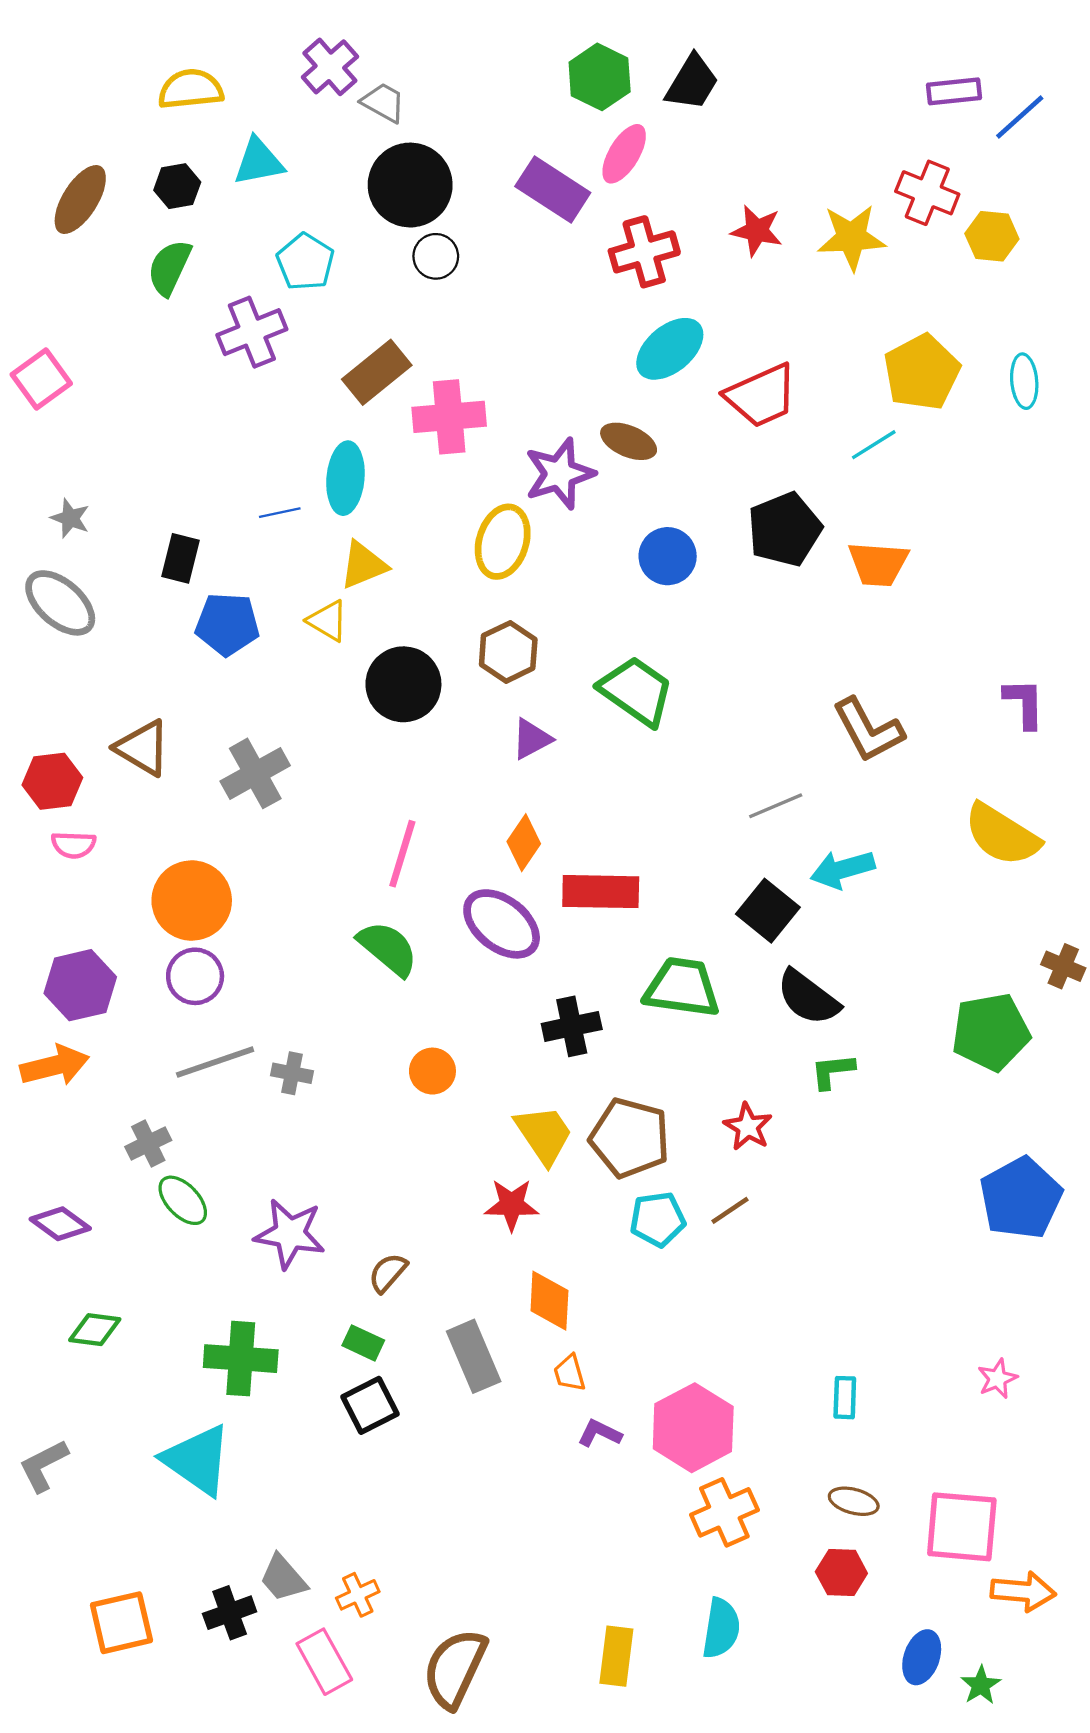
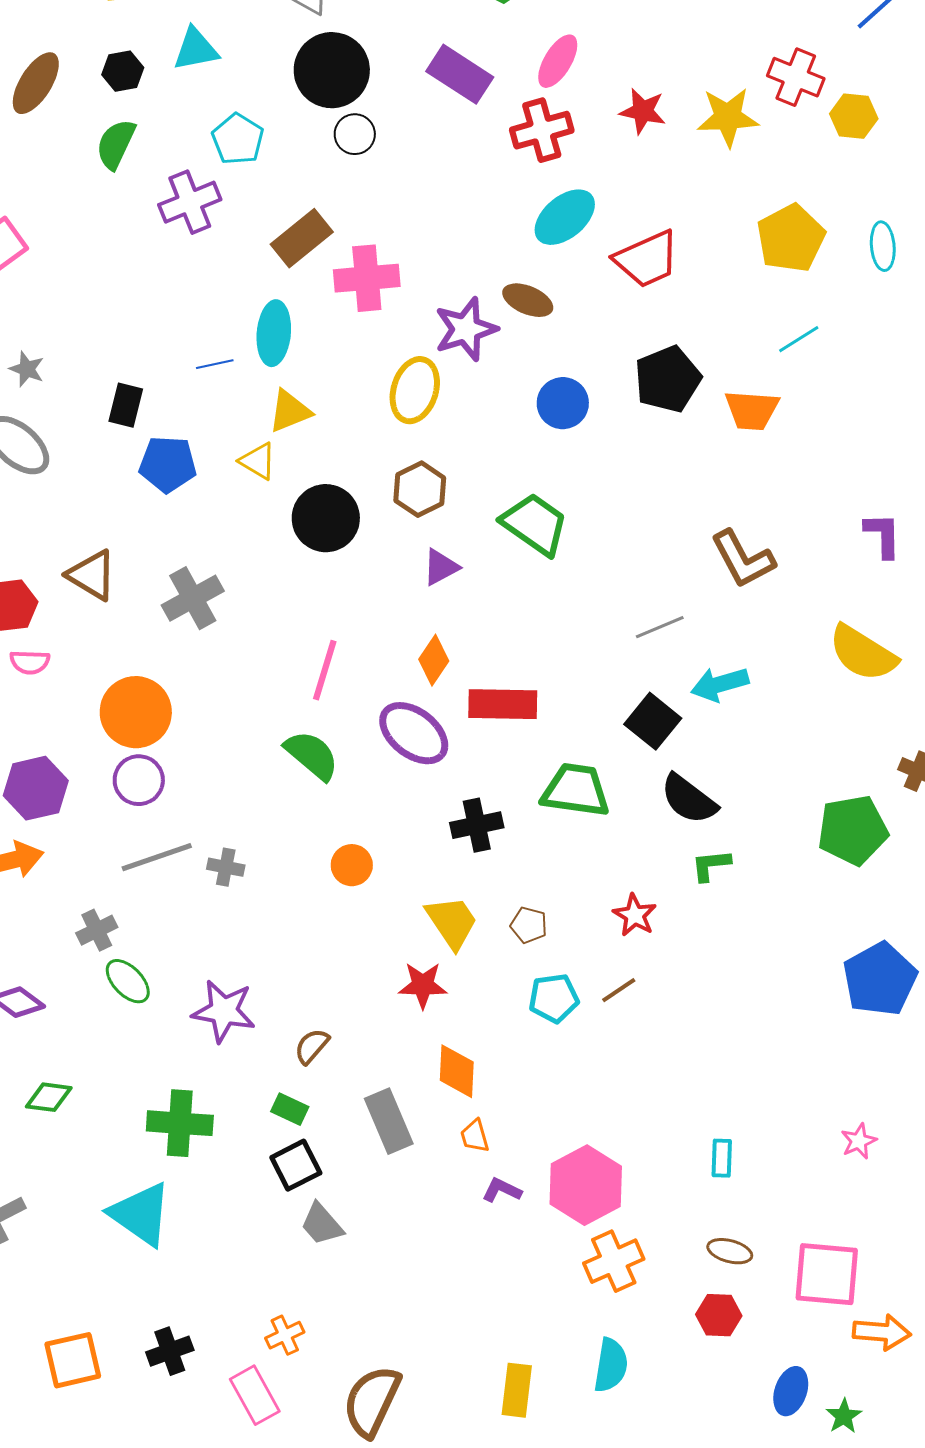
pink ellipse: (624, 154) -> (558, 61), moved
cyan line: (874, 445) -> (799, 339), moved
brown pentagon: (630, 1138) -> (529, 925), size x0.5
gray trapezoid: (283, 1578) -> (322, 1224), moved

